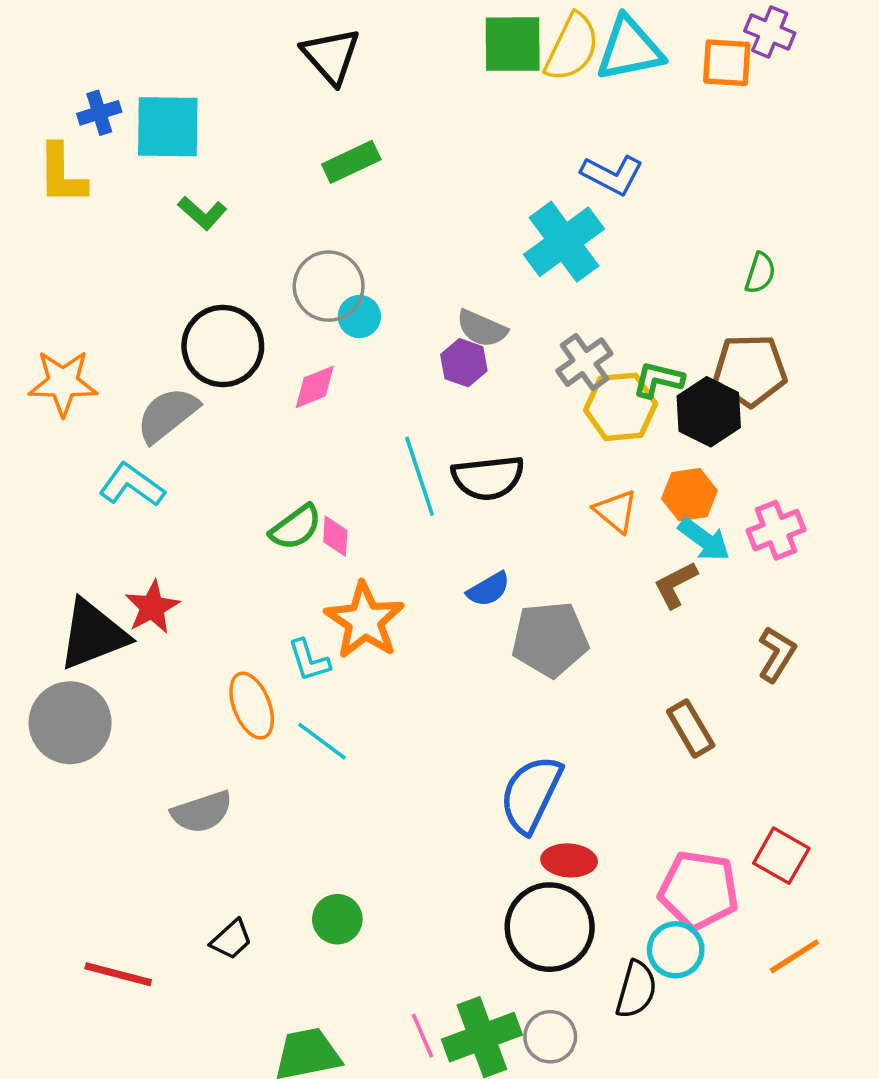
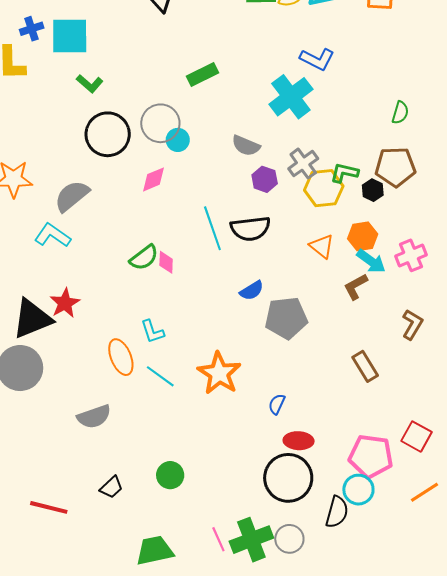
green rectangle: (351, 162) -> (202, 74), moved
black circle: (223, 346) -> (108, 134), moved
purple hexagon: (464, 363) -> (265, 179), moved
black hexagon: (709, 412) -> (373, 190), size x0.6
orange star: (365, 620) -> (219, 373), moved
blue semicircle: (531, 794) -> (277, 404), size x0.5

